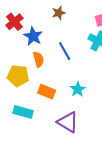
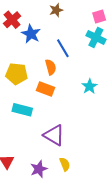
orange semicircle: (38, 59) -> (51, 67), moved
cyan star: (78, 89) -> (89, 86), moved
purple triangle: (68, 122) -> (54, 135), moved

